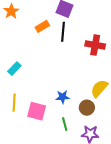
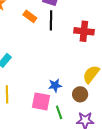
orange rectangle: (42, 26) -> (30, 16), turned 72
pink square: (37, 111) -> (41, 101), moved

